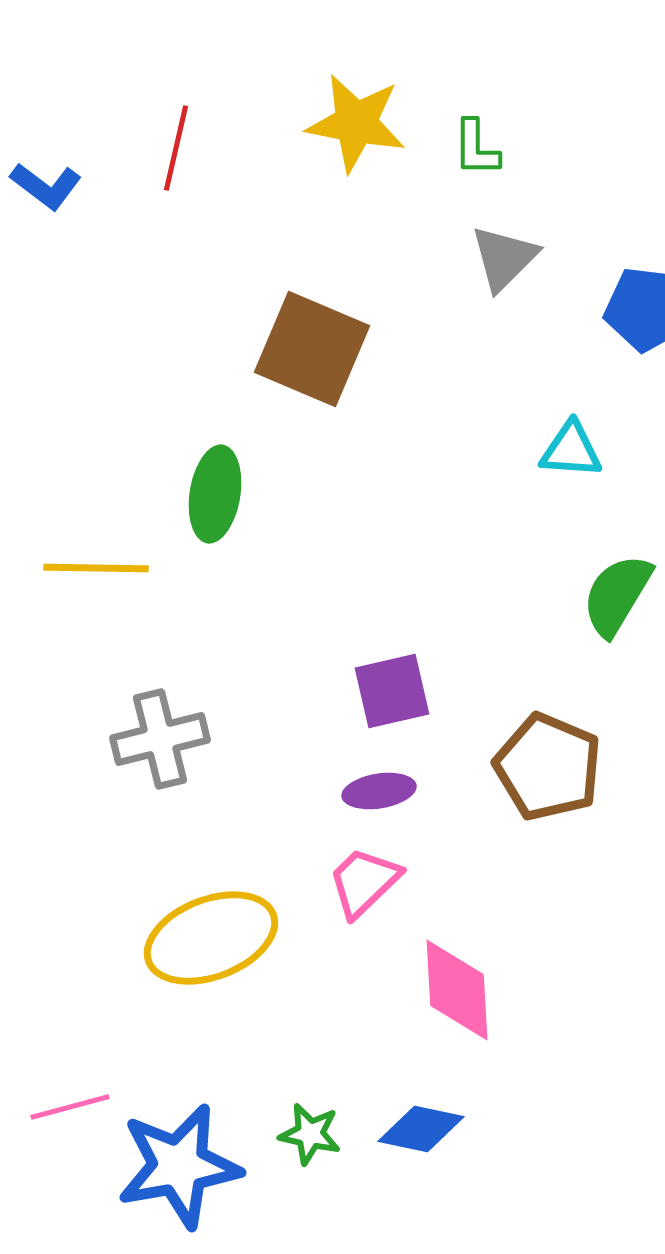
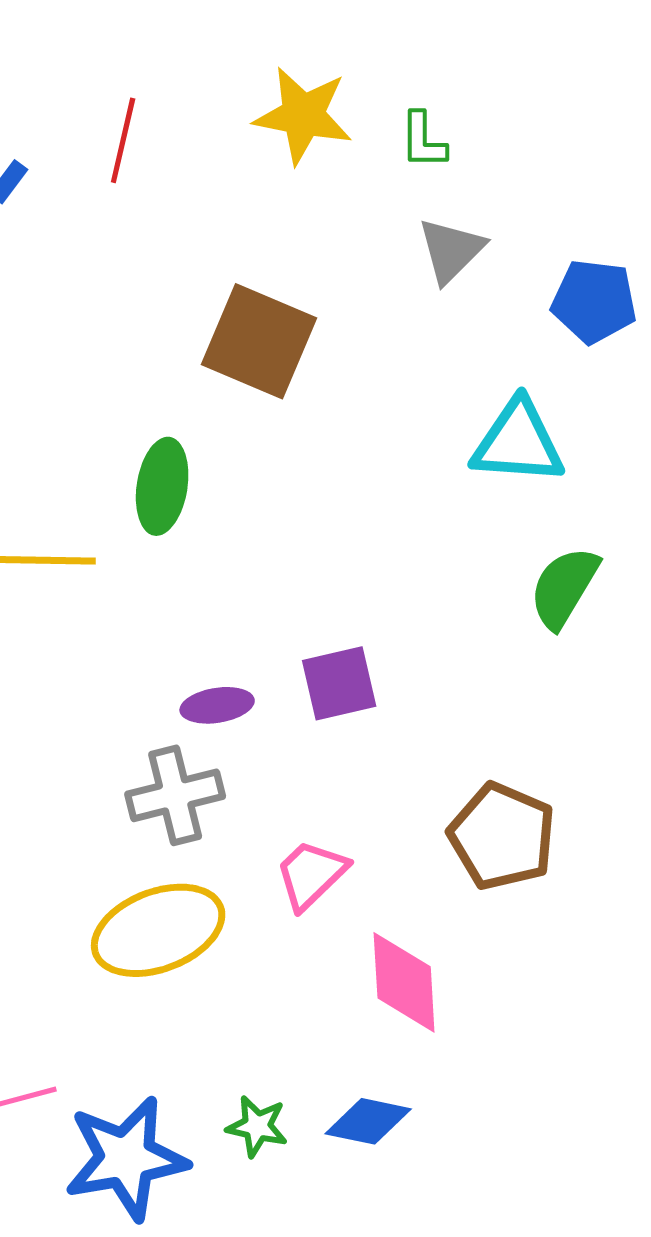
cyan triangle: (571, 450) -> (518, 442), size x1.5
gray cross: (160, 739) -> (175, 795), moved
brown pentagon: (548, 767) -> (502, 836), moved
purple ellipse: (379, 791) -> (217, 705), moved

